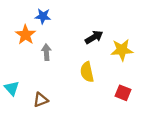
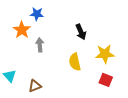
black arrow: (94, 37) -> (81, 32), turned 98
yellow star: (122, 50) -> (105, 54), moved

